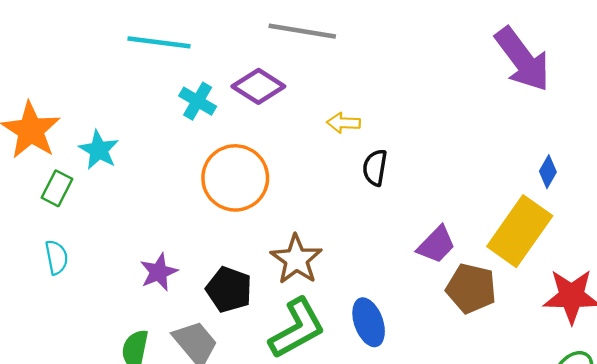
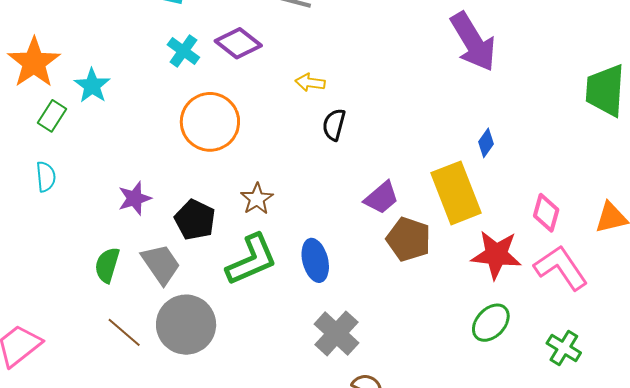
yellow rectangle: (520, 231) -> (456, 193), turned -62
brown star: (296, 259) -> (257, 199), size x0.7

